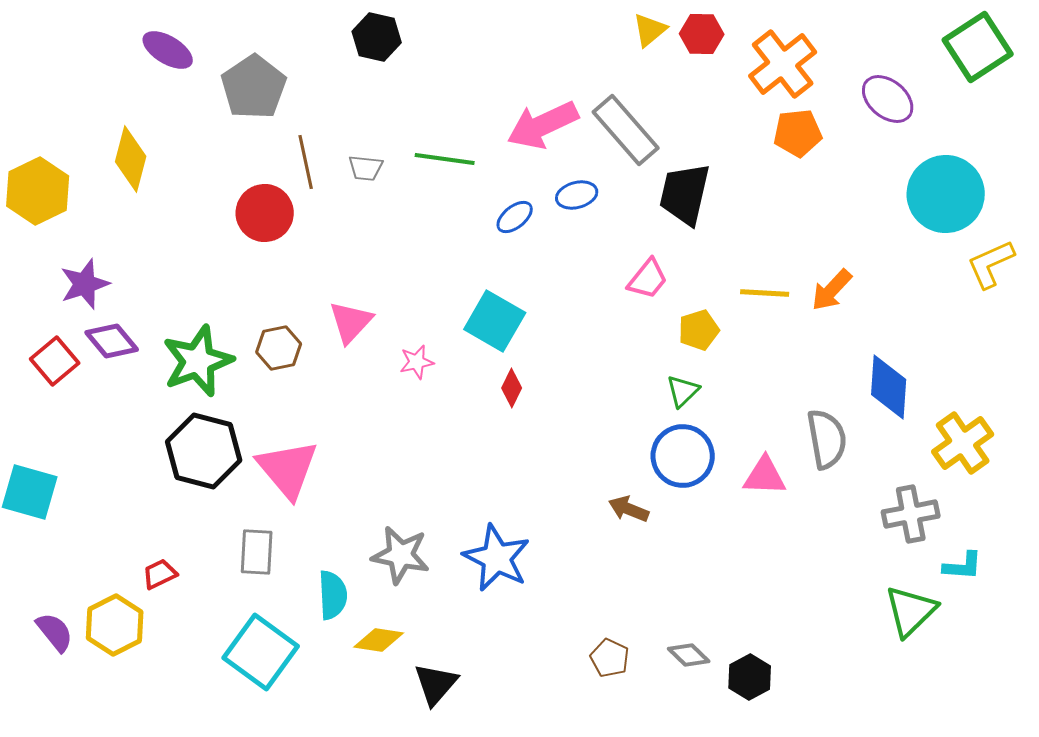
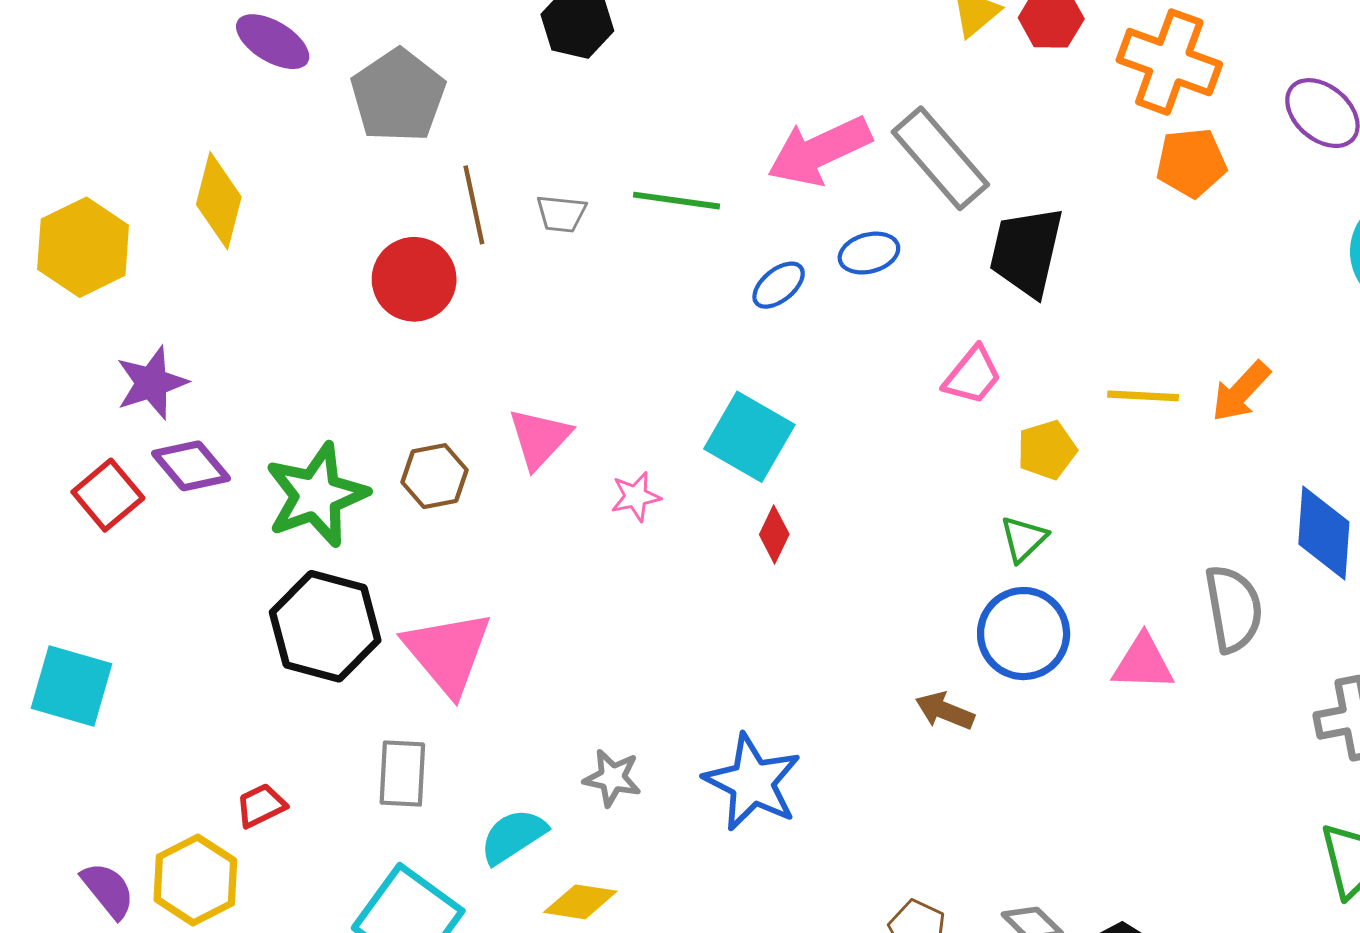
orange cross: (783, 64) -> (1169, 62), turned -32
gray star: (401, 555) -> (612, 778), size x0.7
cyan semicircle: (333, 595) -> (513, 836), turned -120

